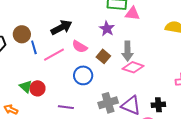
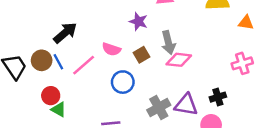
black arrow: (61, 27) -> (65, 33), moved
brown circle: (22, 34) -> (42, 60), moved
brown square: (103, 56) -> (142, 55), turned 32
red circle: (37, 88) -> (51, 96), moved

